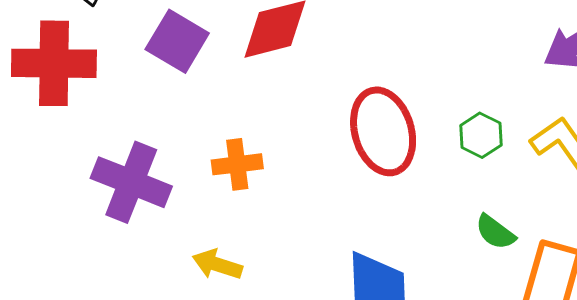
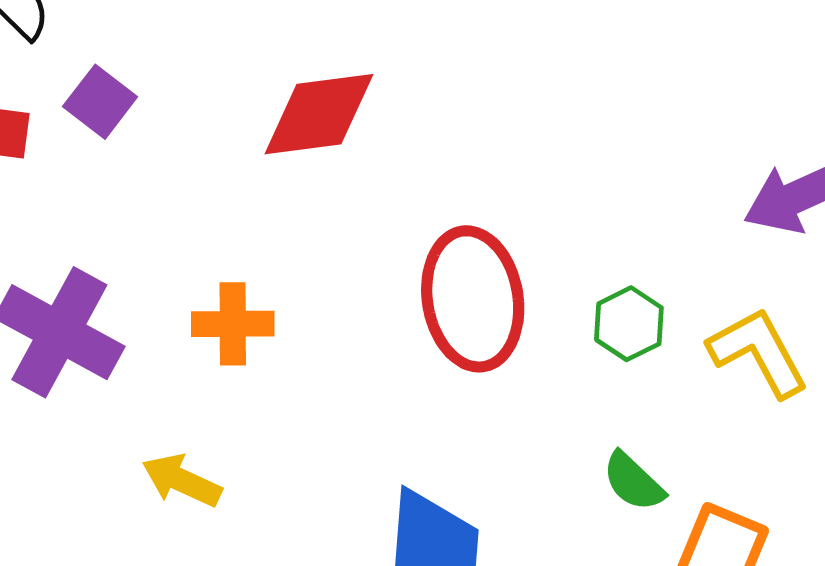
purple square: (177, 41) -> (100, 102), moved, size x0.7

